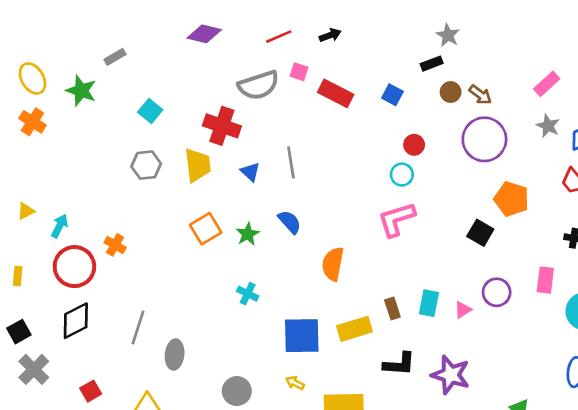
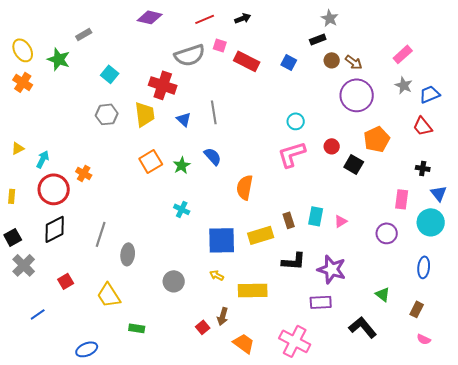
red circle: (414, 145) -> (332, 146), moved
orange pentagon: (511, 199) -> (377, 139), turned 30
purple circle: (497, 292) -> (387, 233), moved

